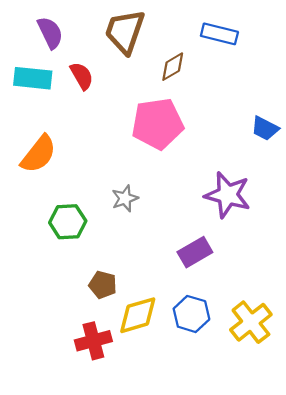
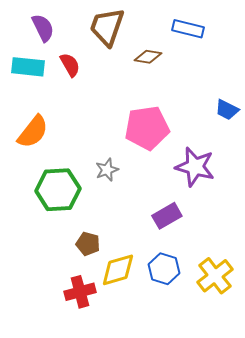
brown diamond: (173, 67) -> (148, 57), turned 40
pink pentagon: (158, 124) -> (147, 128), moved
green hexagon: (68, 222) -> (58, 190), size x1.4

